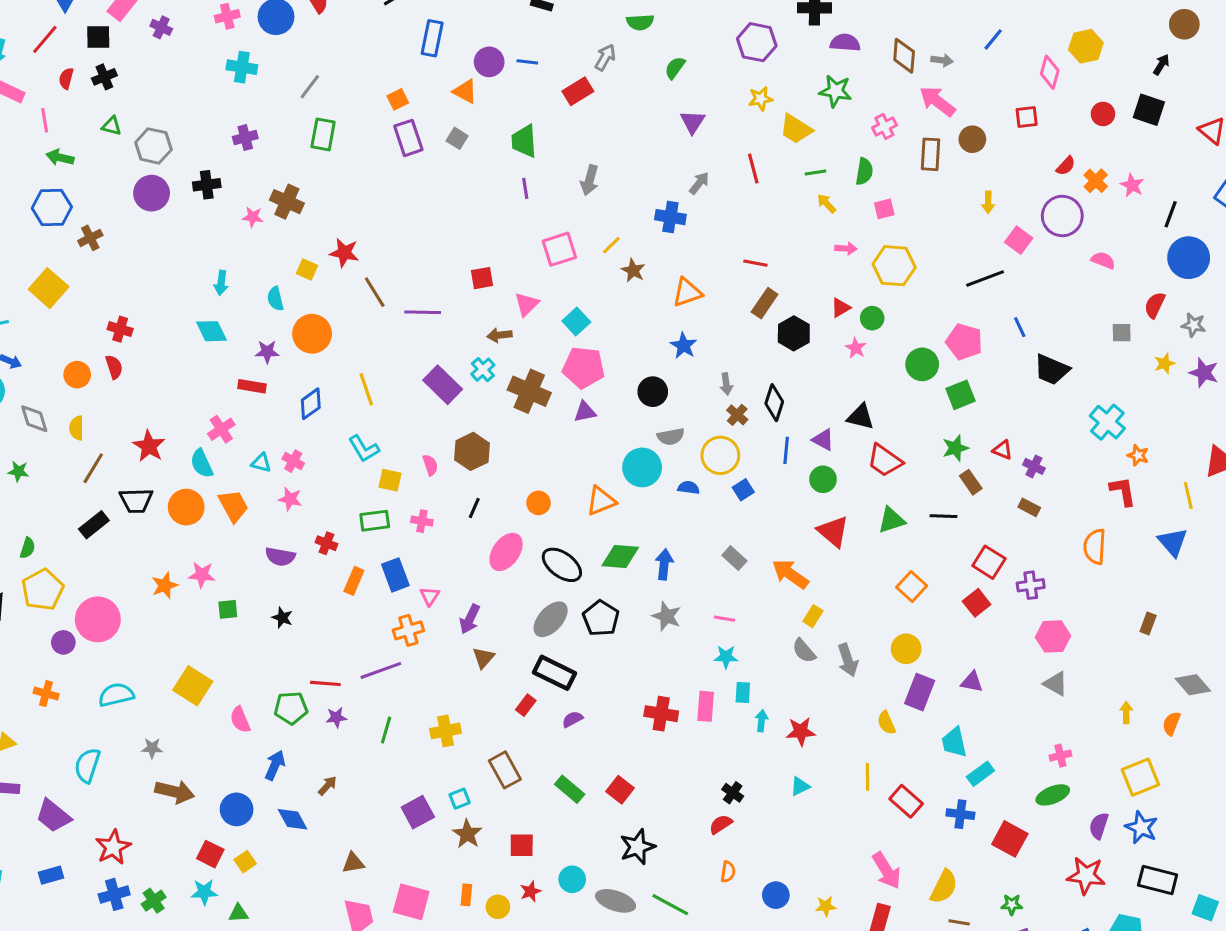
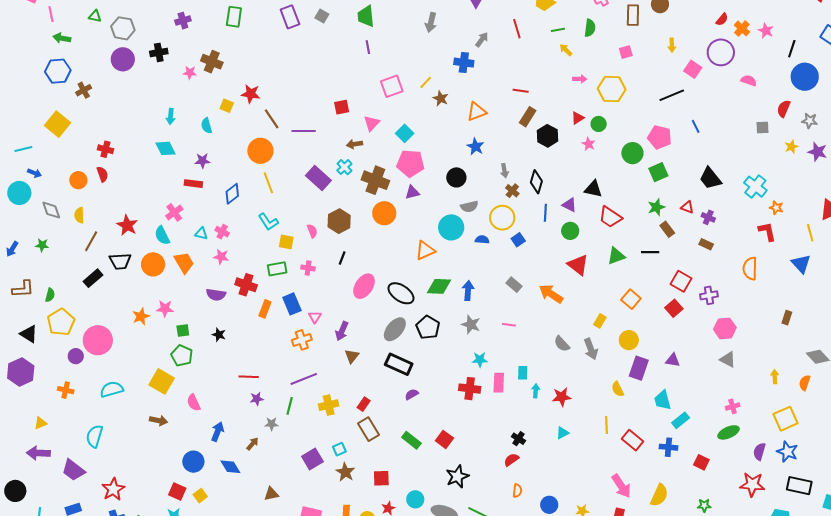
gray arrow: (590, 180) -> (431, 22), moved
pink square: (884, 209) -> (626, 52), moved
orange circle: (312, 334) -> (260, 151), moved
black trapezoid: (1052, 370) -> (710, 178), moved, turned 30
orange circle: (539, 503) -> (384, 213), moved, size x1.5
red cross: (327, 543) -> (246, 285), size x1.5
yellow rectangle: (813, 616) -> (600, 321), moved
cyan star: (726, 657) -> (480, 360), moved
purple line: (381, 670) -> (304, 379), moved
red rectangle: (526, 705) -> (364, 404), moved
green pentagon: (291, 708) -> (182, 356), moved, turned 30
gray star: (152, 748) -> (272, 424), moved
brown arrow: (175, 792) -> (159, 420), moved, size x0.7
red square: (1010, 839) -> (701, 462), size x0.7

